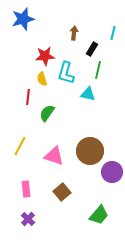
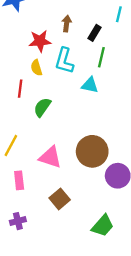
brown arrow: (74, 33) -> (67, 24), moved
pink rectangle: (26, 189) -> (19, 180), moved
purple cross: (28, 219) -> (18, 221), moved, turned 32

